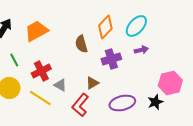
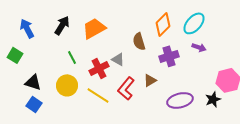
purple arrow: (141, 50) -> (199, 47), turned 32
gray triangle: (60, 85) -> (118, 59), moved
red L-shape: (80, 105) -> (126, 88), moved

